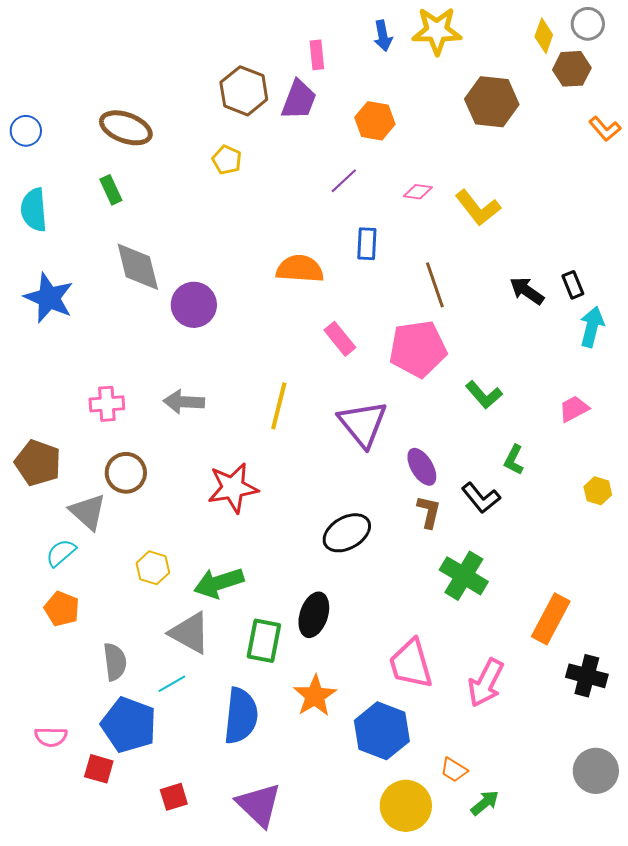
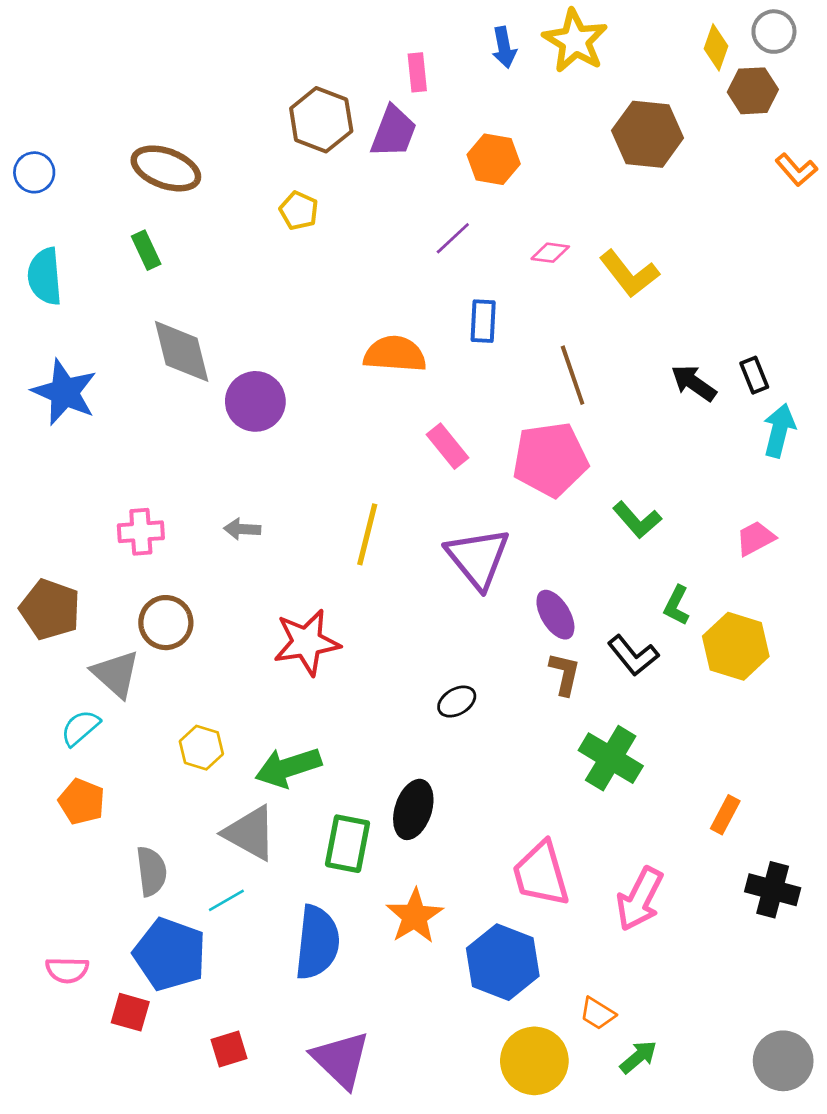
yellow star: (437, 31) -> (575, 41), turned 30
gray arrow: (184, 402) -> (242, 529), size x0.7
yellow hexagon: (598, 491) -> (736, 646), moved, size x1.8
black ellipse: (347, 533) -> (457, 702), size x0.6
orange rectangle: (551, 619) -> (725, 815), size x0.6
gray circle: (596, 771) -> (783, 1061), moved

